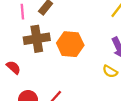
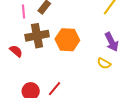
red semicircle: (13, 67) -> (16, 51), moved

